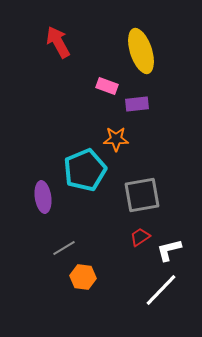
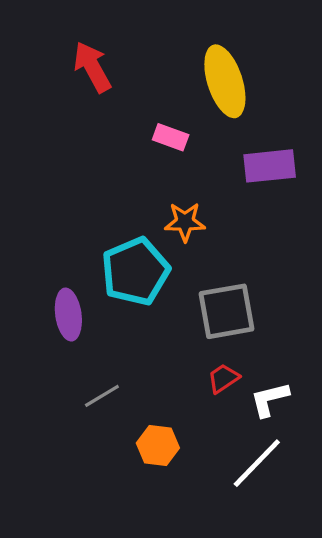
purple rectangle: (137, 104) -> (270, 166), moved, size x1.4
orange hexagon: (83, 277) -> (158, 446), moved

